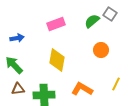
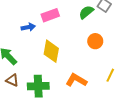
blue arrow: (17, 38) -> (28, 27), moved
brown triangle: (18, 89) -> (12, 80), turned 32

